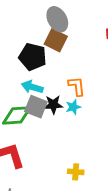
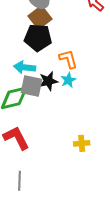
brown square: (56, 40) -> (40, 17), turned 35
black pentagon: (33, 57) -> (38, 38), moved

